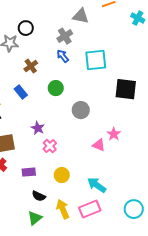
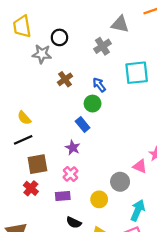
blue arrow: (63, 56) -> (99, 85), moved
blue rectangle: (21, 92) -> (83, 124), moved
gray circle: (81, 110) -> (120, 182), moved
pink cross: (50, 146) -> (70, 174), moved
cyan arrow: (97, 185) -> (138, 210), turned 78

